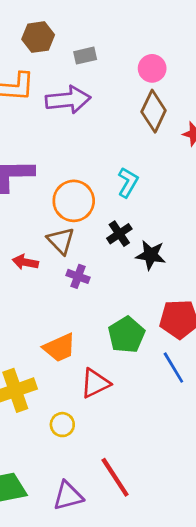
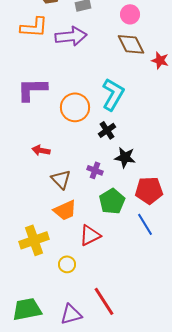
brown diamond: (154, 111) -> (131, 44), turned -52
cyan L-shape: (128, 182) -> (113, 94), size x1.5
brown triangle: (61, 241) -> (61, 179), moved
black star: (151, 255) -> (125, 157), moved
purple cross: (78, 276) -> (95, 170), moved

